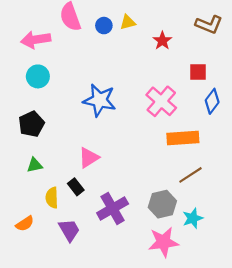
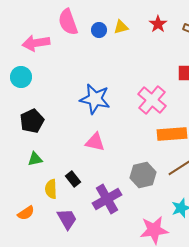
red star: (162, 41) -> (158, 24), moved
cyan circle: (38, 76) -> (21, 77), moved
pink triangle: (89, 158) -> (95, 142), moved, turned 45
gray hexagon: (162, 204) -> (143, 175), moved

